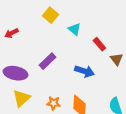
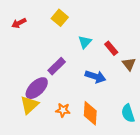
cyan triangle: (74, 29) -> (85, 42), moved, turned 32
red arrow: (11, 33) -> (19, 23), moved
purple ellipse: (15, 73) -> (37, 88), moved, turned -55

